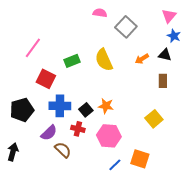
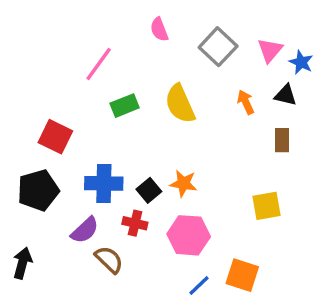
pink semicircle: (100, 13) -> (159, 29), moved, turned -120
pink triangle: (169, 16) -> (270, 50), moved
pink line: (33, 48) -> (99, 64), moved
orange arrow: (142, 59) -> (246, 102), turned 96
red square: (46, 79) -> (55, 137), moved
yellow square: (154, 119) -> (266, 206), turned 30

